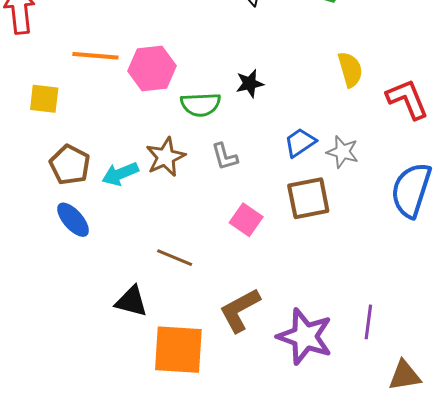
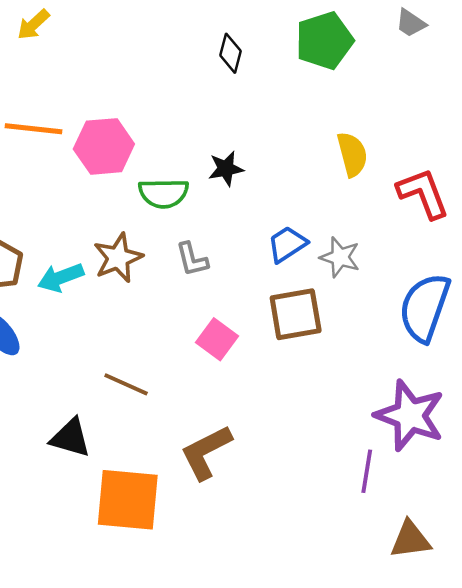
purple star: (305, 336) -> (410, 415), moved

